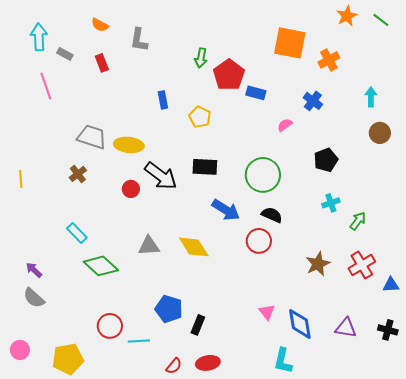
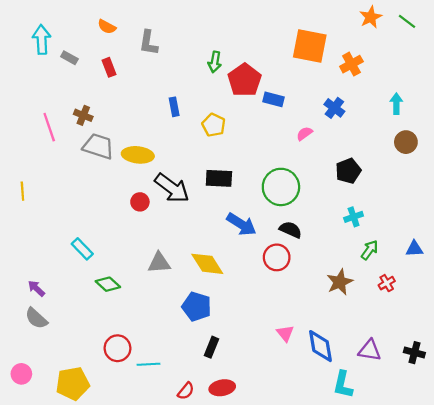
pink line: (46, 86) -> (49, 127), moved
brown cross: (78, 174) -> (83, 115), moved, turned -30
green arrow: (358, 221) -> (370, 250), moved
red cross: (362, 265) -> (387, 283), size x0.6
green diamond: (101, 266) -> (108, 284), size x0.7
blue triangle: (391, 285) -> (414, 249), moved
blue pentagon: (169, 309) -> (197, 307), moved
cyan L-shape: (283, 361) -> (343, 385), moved

